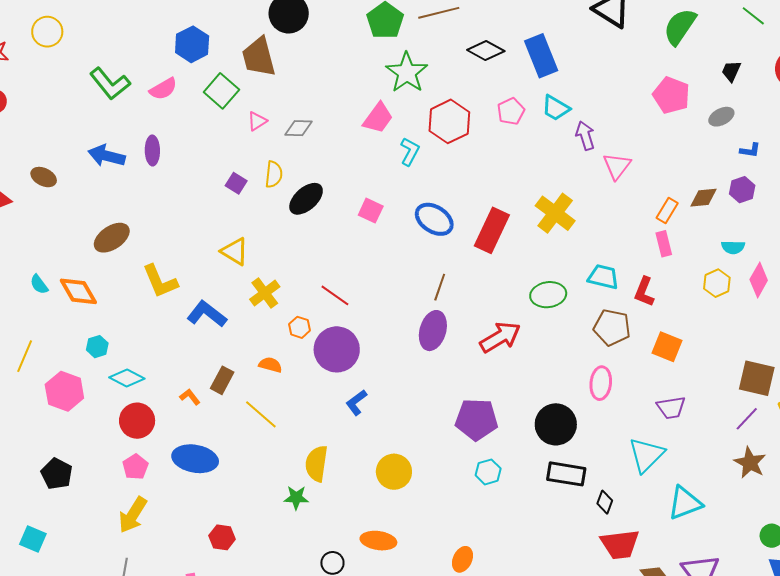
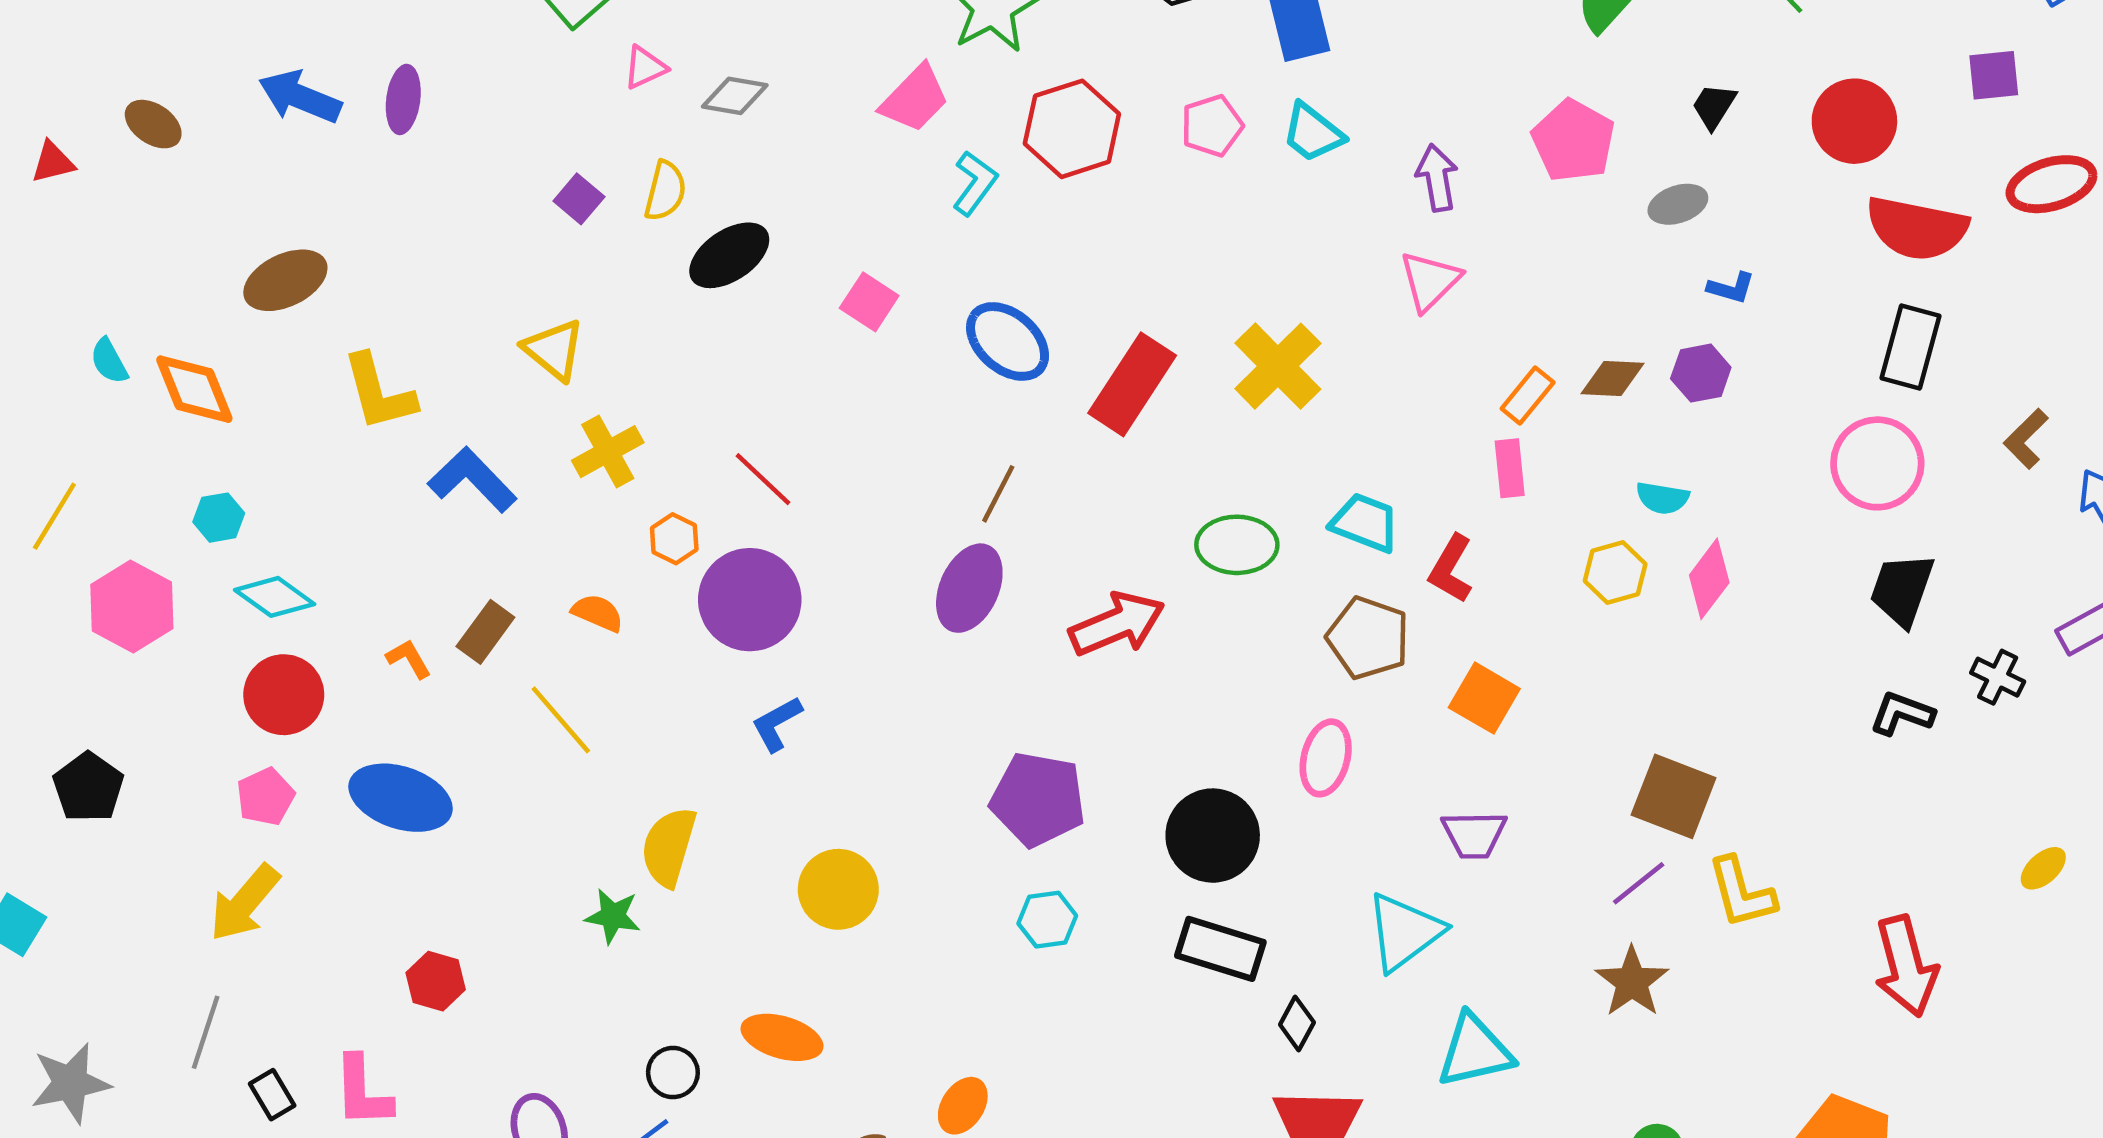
purple arrow: (585, 136) -> (1437, 178), moved

